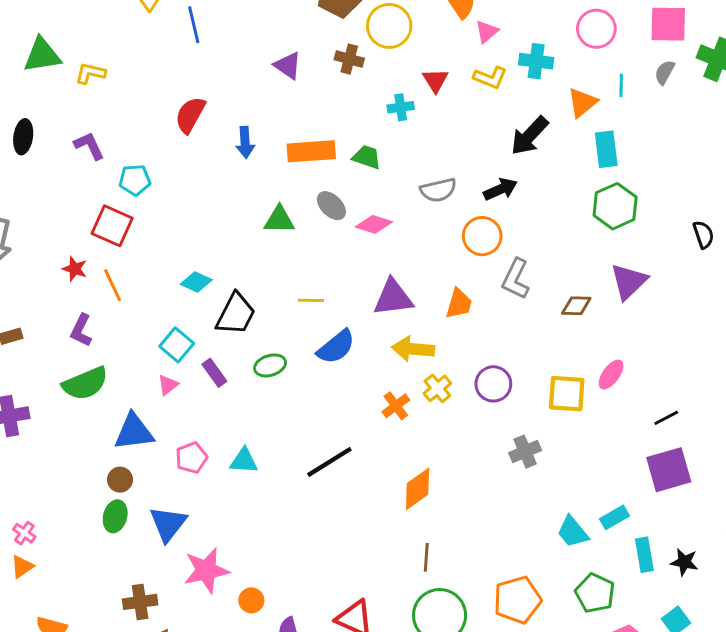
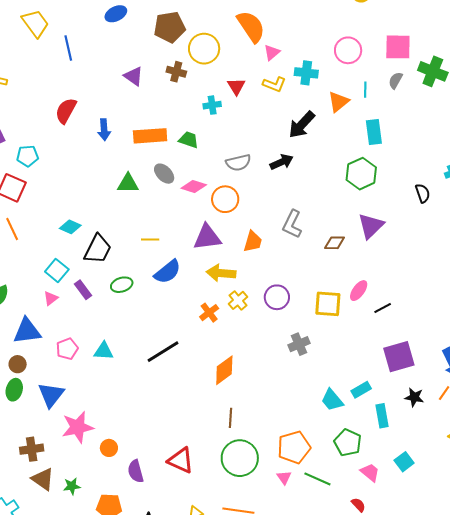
cyan rectangle: (606, 149) -> (374, 132), moved
orange circle: (482, 236) -> (225, 199), moved
black line: (666, 418) -> (383, 308), moved
black star: (684, 562) -> (414, 397), moved

